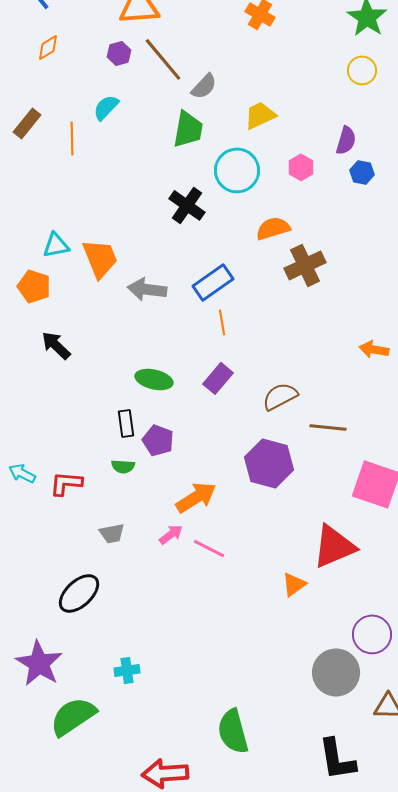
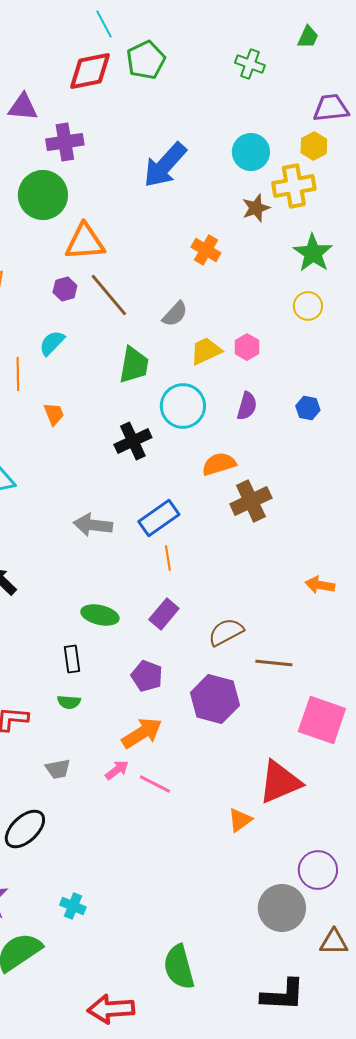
gray semicircle: (204, 86) -> (175, 314), moved
purple semicircle: (346, 140) -> (247, 406), moved
pink hexagon: (301, 167) -> (247, 347), moved
black cross: (187, 205) -> (133, 441), turned 30
orange trapezoid: (100, 258) -> (54, 414), moved, size x0.6
purple pentagon: (158, 440) -> (147, 676), moved
cyan cross: (127, 670) -> (73, 906), turned 30
black L-shape: (337, 759) -> (283, 995), turned -78

